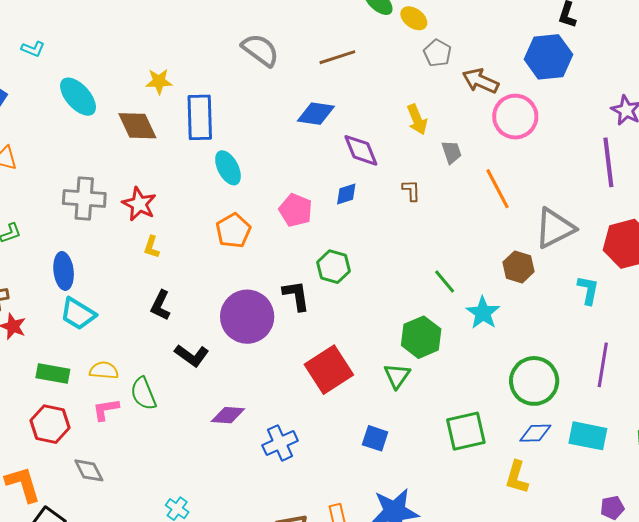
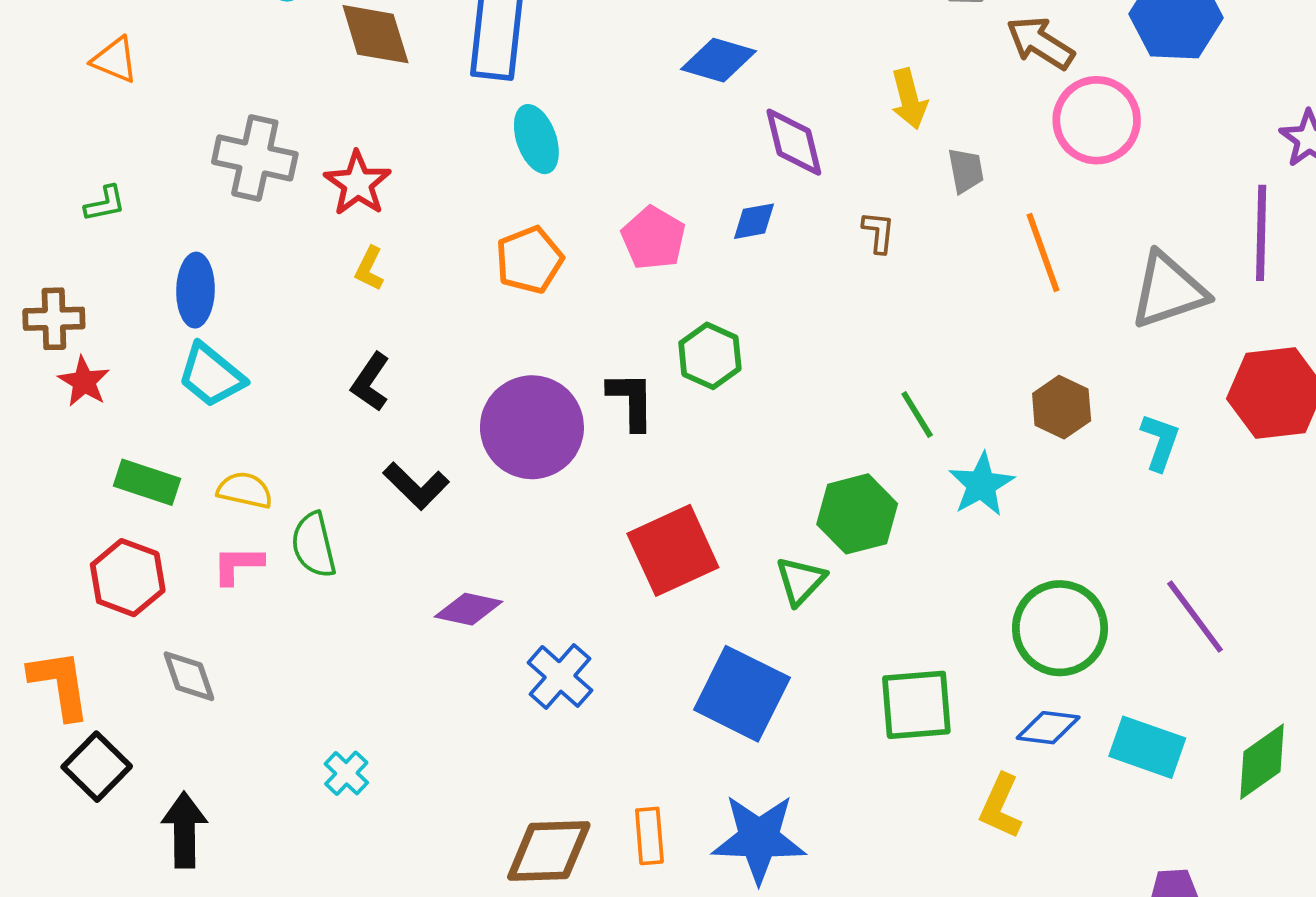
gray triangle: (555, 228) -> (1168, 290), moved
cyan L-shape: (588, 290) -> (1160, 442), moved
purple line: (603, 365) -> (1195, 617), turned -54
blue square: (375, 438) -> (742, 694), size x1.8
blue cross: (280, 443) -> (560, 676), turned -32

